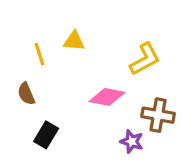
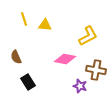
yellow line: (39, 54) -> (24, 19), moved
black rectangle: (46, 135) -> (28, 82), turned -63

